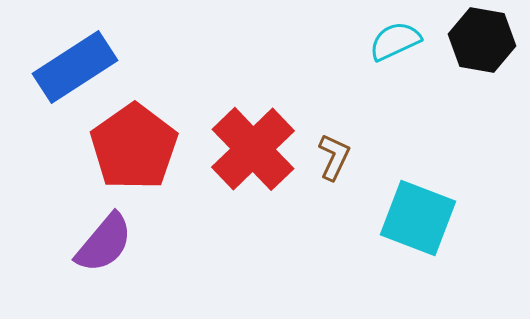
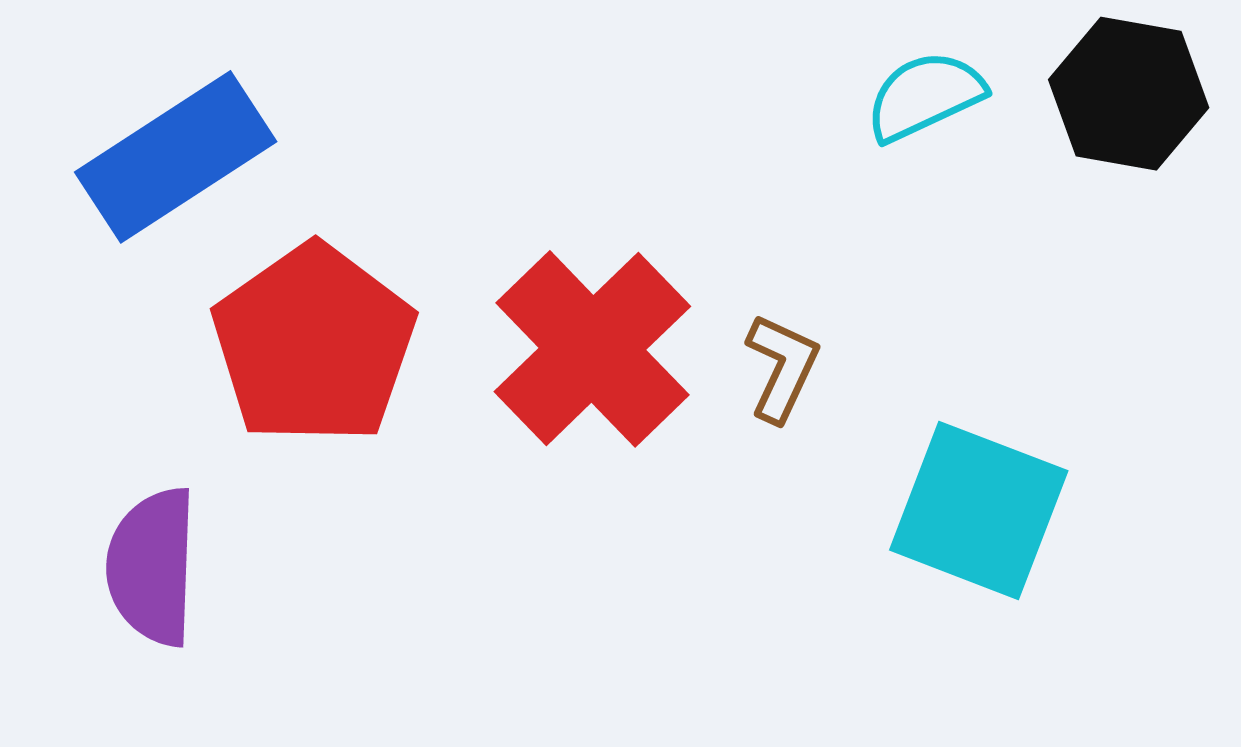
purple semicircle: (104, 243) -> (152, 567), moved, turned 142

